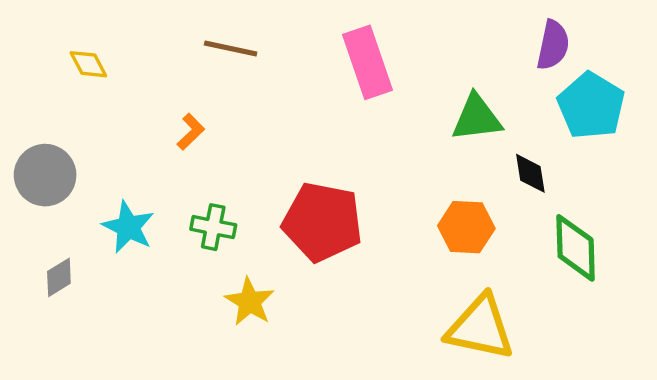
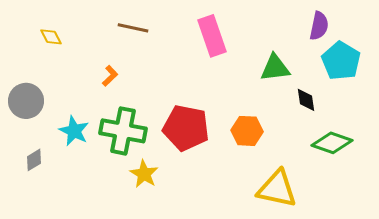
green cross: (213, 227) -> (123, 131), size x1.8
orange hexagon: (466, 227) -> (247, 131), moved
green diamond: (576, 248) -> (332, 143), turned -69

